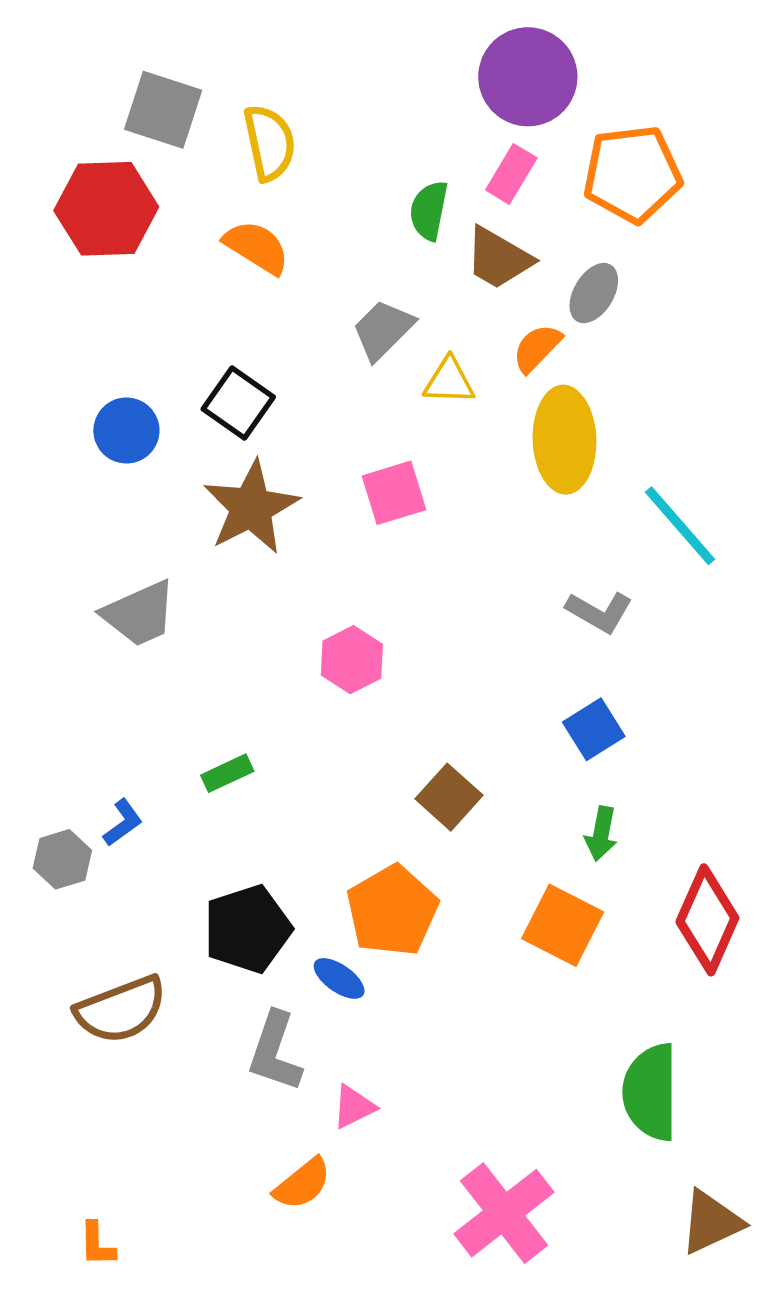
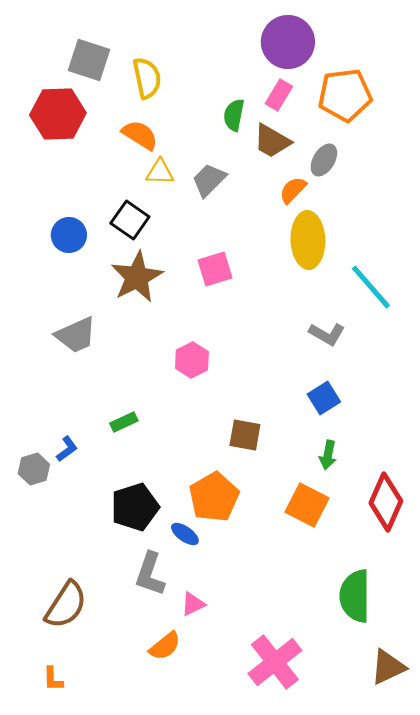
yellow triangle: (449, 381) -> (160, 172), moved
brown square: (449, 797) -> (245, 435), turned -32
brown semicircle: (121, 1010) -> (66, 605), moved, turned -36

